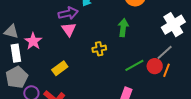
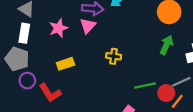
green arrow: (123, 28) -> (167, 45), moved
pink star: (33, 41) -> (58, 28), moved
gray pentagon: (17, 77) -> (17, 59), turned 30

